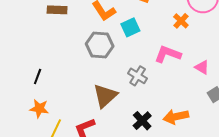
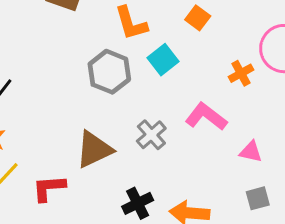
cyan square: (130, 27) -> (163, 60), turned -30
pink triangle: (202, 67) -> (251, 152), turned -35

